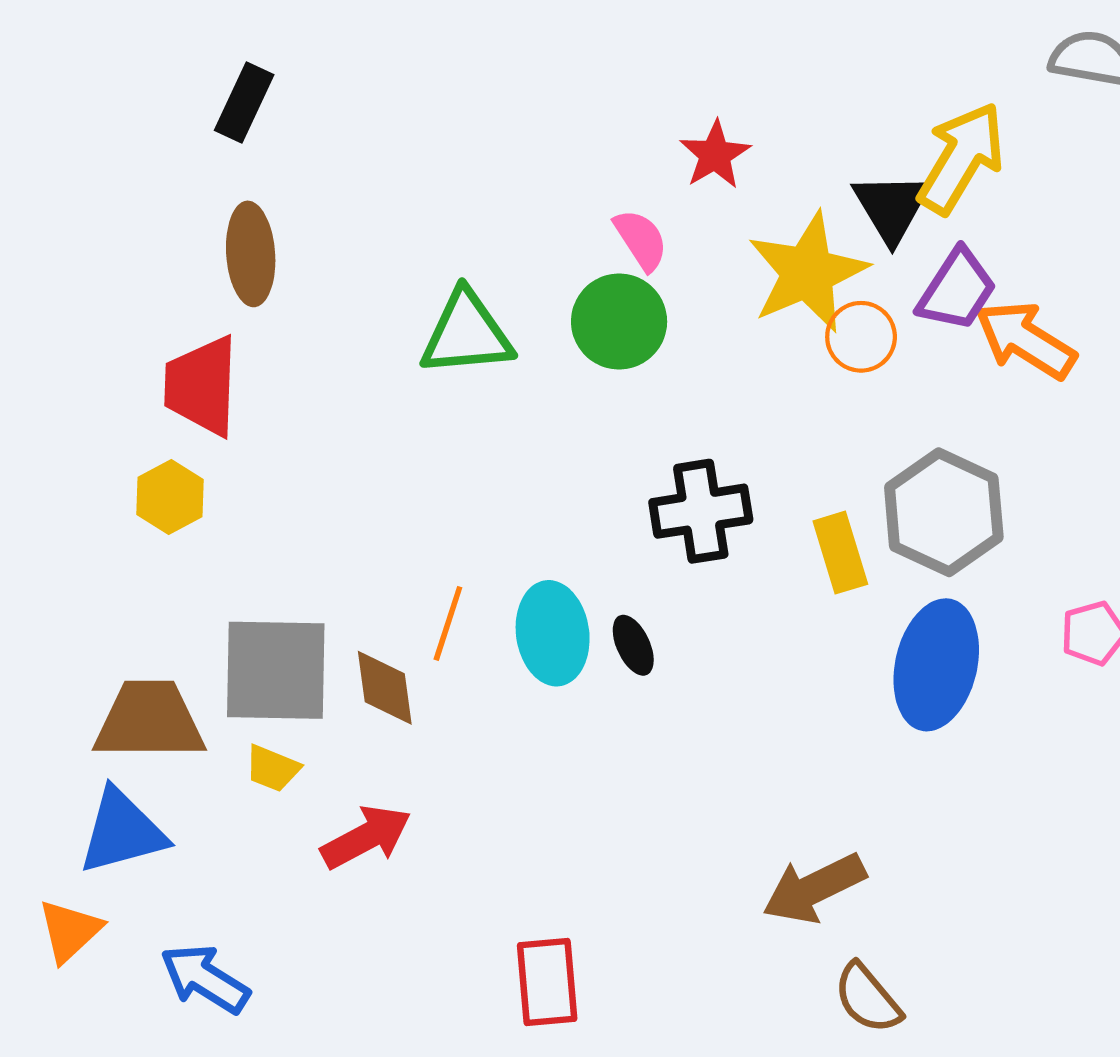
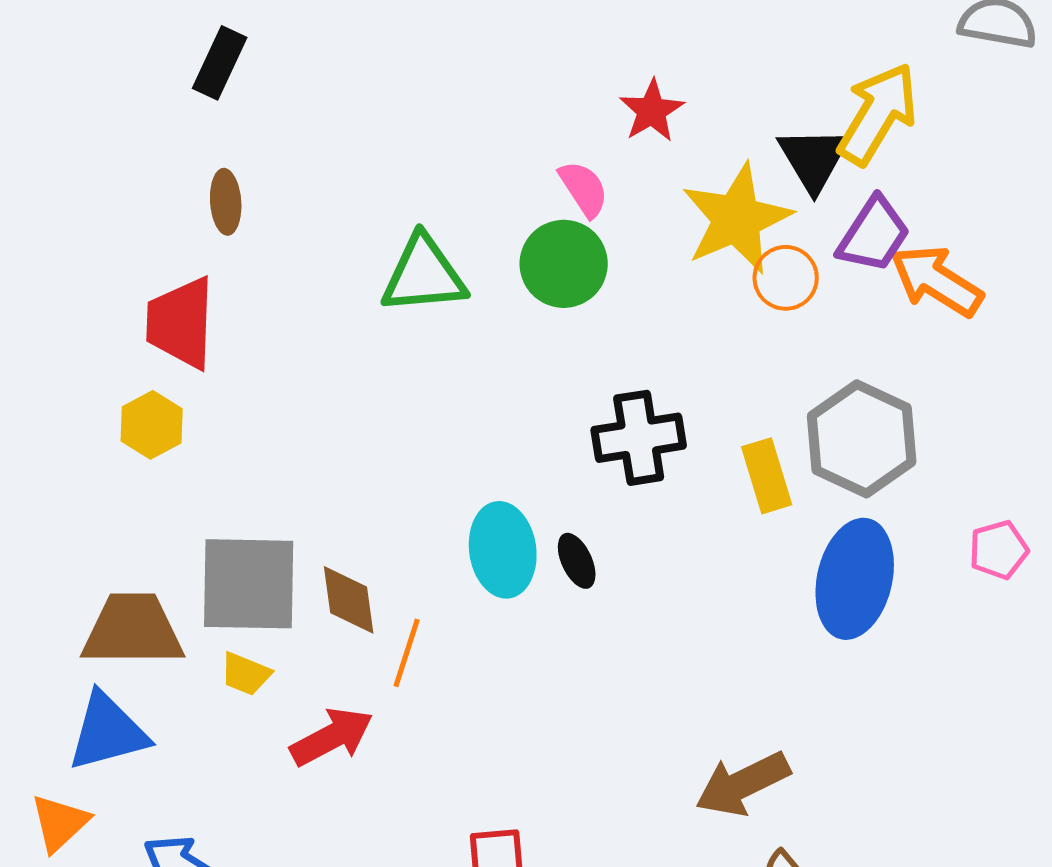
brown ellipse: (251, 254) -> (226, 202), size x0.7
orange line: (448, 623) -> (407, 653), moved

